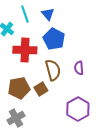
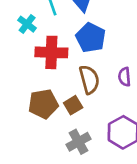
gray cross: (16, 118) -> (78, 142), moved

